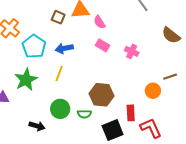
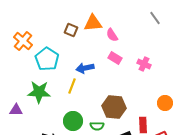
blue arrow: (64, 48) -> (85, 68), moved
green star: (26, 80) -> (39, 92), turned 30

